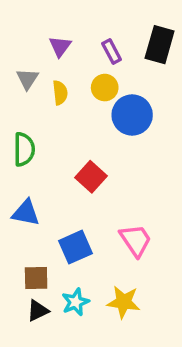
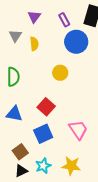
yellow circle: (105, 88) -> (60, 73), moved
blue circle: (132, 115) -> (76, 42), moved
red square: (91, 177) -> (46, 107), moved
brown square: (36, 278) -> (20, 152), turned -35

